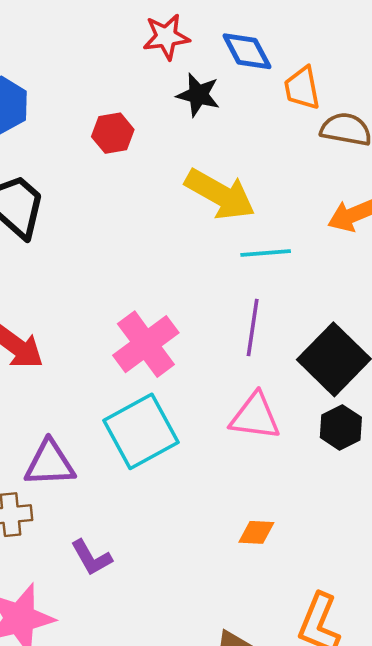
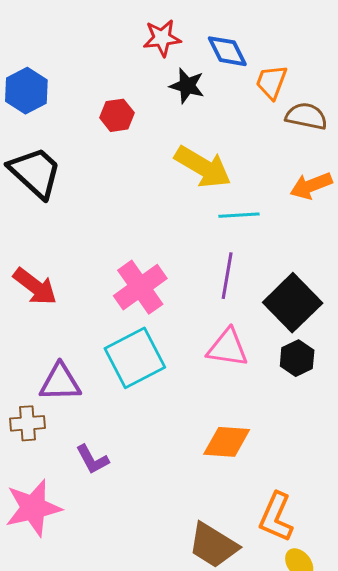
orange trapezoid: (302, 88) -> (271, 82), turned 30
orange diamond: (256, 532) -> (227, 442), size x1.6

